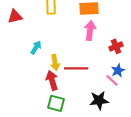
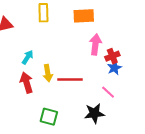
pink arrow: (90, 30) -> (95, 44), moved
blue star: (118, 70) -> (114, 68), moved
red arrow: (52, 80) -> (27, 83), moved

